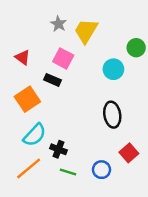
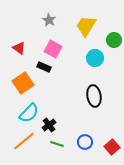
yellow trapezoid: (86, 31) -> (86, 26), moved
black cross: (58, 149) -> (49, 125), turned 32
red square: (129, 153) -> (112, 147), moved

